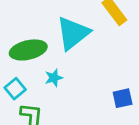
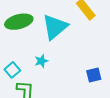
green ellipse: (28, 50) -> (19, 22), moved

